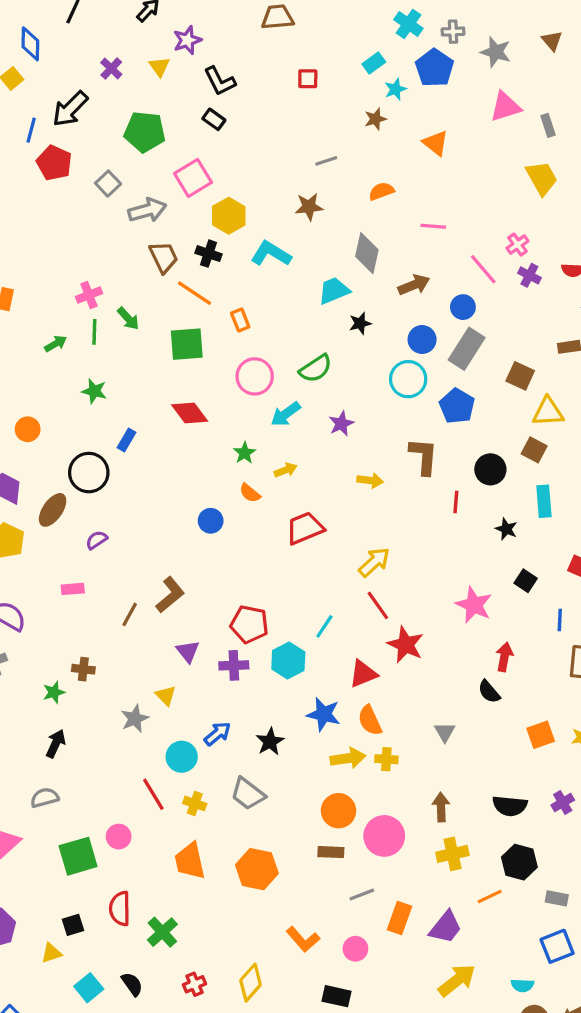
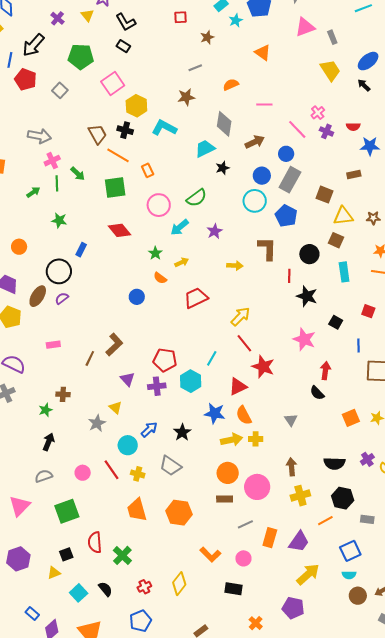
brown star: (375, 119) -> (207, 37), moved
gray arrow: (147, 210) -> (39, 136), moved, turned 30
black star: (506, 529) -> (307, 296), moved, size x1.5
purple semicircle: (97, 540) -> (62, 298), moved
pink circle: (119, 837) -> (83, 473), moved
blue square: (557, 946) -> (350, 551), moved

